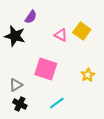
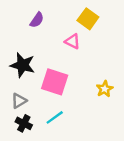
yellow square: (82, 31) -> (88, 19), moved
black star: (15, 36) -> (23, 65), moved
cyan line: (57, 103) -> (55, 117), moved

